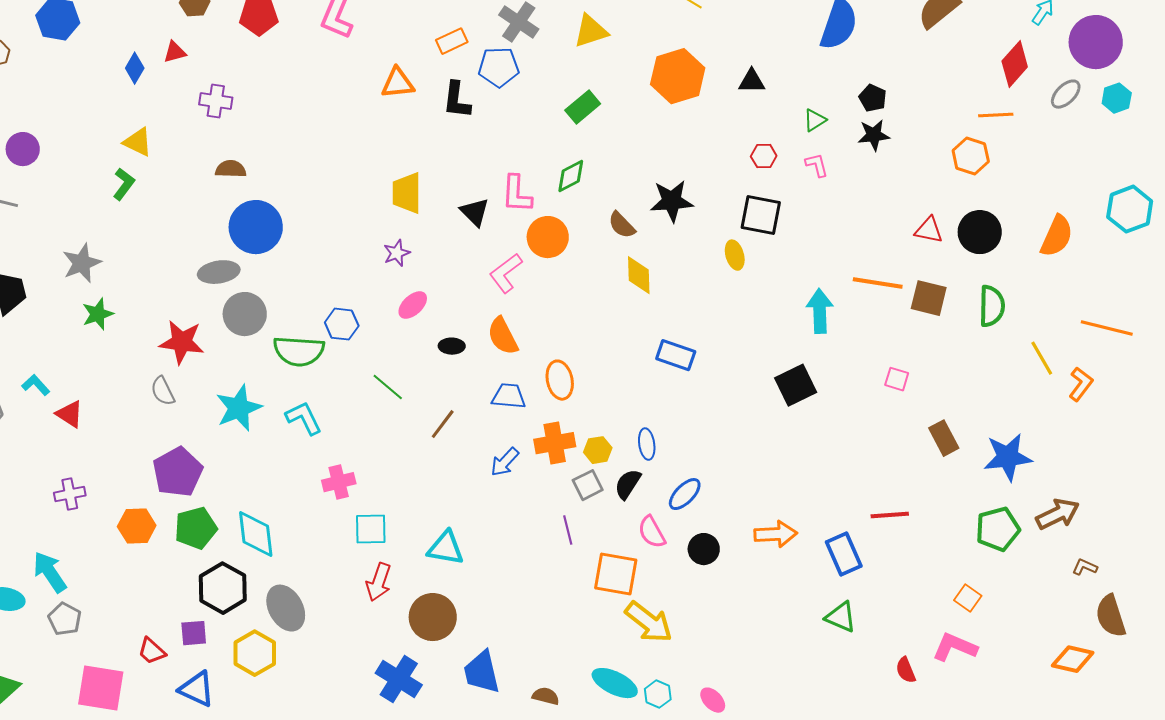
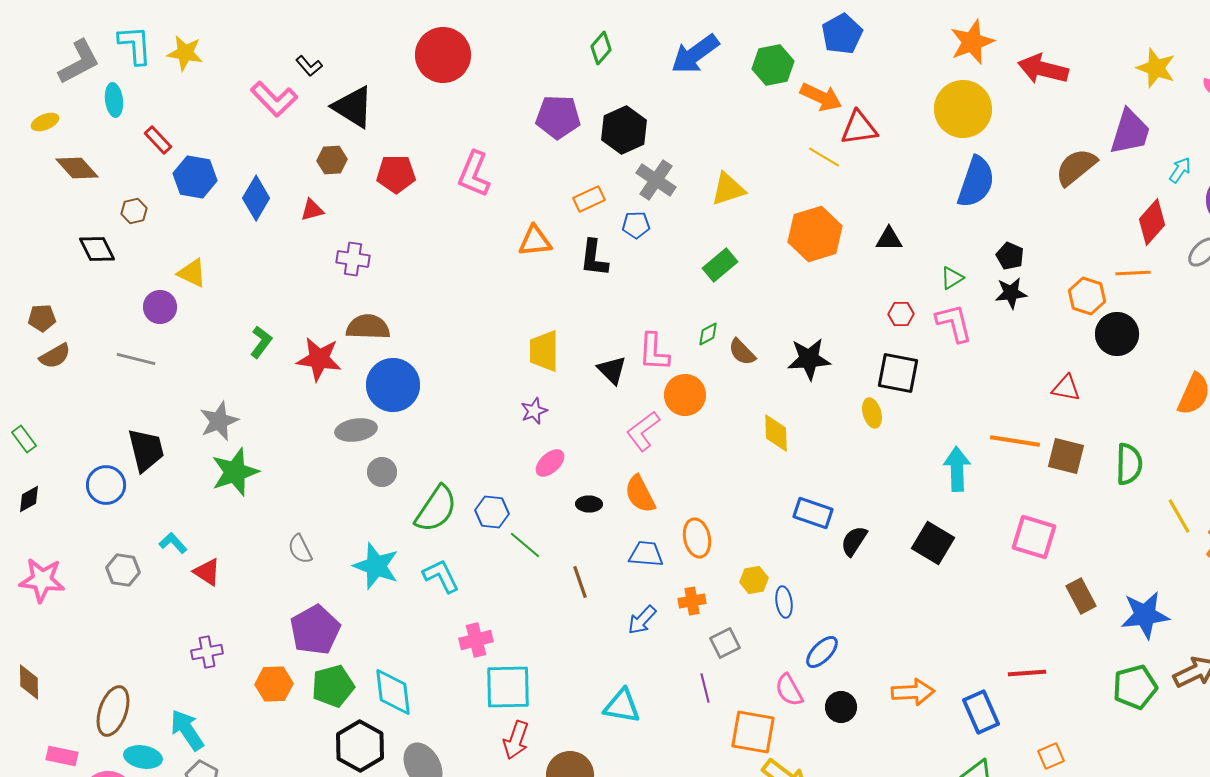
blue pentagon: (499, 67) -> (636, 225), size x0.7
blue diamond: (135, 68) -> (256, 198), moved, size x1.4
yellow triangle: (138, 142) -> (192, 273), moved
orange hexagon: (971, 156) -> (1087, 296), moved
pink L-shape: (817, 165) -> (954, 323), size x1.6
brown semicircle: (231, 169) -> (368, 327), size x1.4
green diamond: (571, 176) -> (708, 334), size x0.7
brown semicircle: (622, 225) -> (742, 352), moved
black circle: (980, 232) -> (1117, 334), moved
green star: (98, 314) -> (235, 472), size x1.5
gray circle: (245, 314) -> (382, 472), size x0.7
blue hexagon: (342, 324) -> (492, 512), moved
red star: (182, 342) -> (319, 359), moved
green semicircle: (299, 351) -> (436, 509), turned -60
pink square: (897, 379) -> (1034, 537), size x1.8
black square: (796, 385) -> (933, 543), turned -33
cyan star: (239, 408) -> (376, 566), turned -30
brown line: (443, 424) -> (580, 582), turned -56
orange cross: (555, 443) -> (692, 601), size x0.7
yellow hexagon: (598, 450) -> (754, 580), moved
black semicircle: (628, 484) -> (854, 541), moved
cyan square: (371, 529) -> (508, 687), size x1.4
cyan triangle: (446, 548) -> (622, 706), moved
orange square: (968, 598) -> (1051, 756), moved, turned 32

